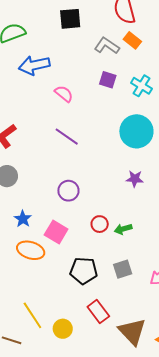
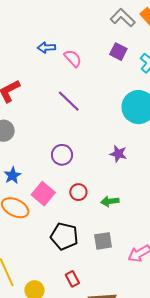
blue arrow: (34, 65) -> (46, 47), moved, size x0.6
purple star: (135, 179) -> (118, 154), moved
red circle: (100, 224) -> (78, 192), moved
red rectangle: (98, 311) -> (72, 279), size x0.7

